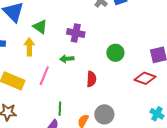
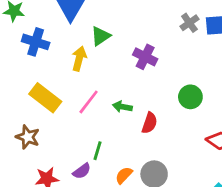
green triangle: (40, 27) -> (101, 36), turned 35
green arrow: (67, 59) -> (122, 107), moved

